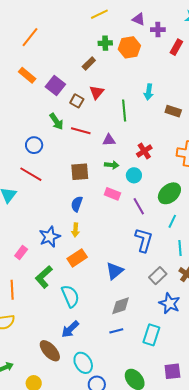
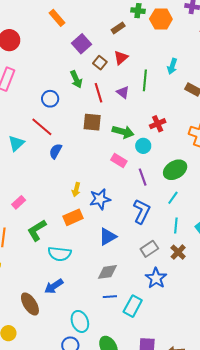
orange rectangle: (27, 75) -> (57, 18), moved
red line: (81, 131) -> (99, 93), turned 48
purple triangle: (109, 140) -> (123, 92), moved, turned 32
green arrow: (112, 165) -> (123, 132), size x1.5
brown square: (80, 172) -> (92, 122), moved
blue semicircle: (77, 204) -> (56, 151), moved
blue star: (50, 237) -> (100, 199), moved
cyan semicircle: (70, 296) -> (60, 254), turned 110
blue line: (116, 331) -> (110, 297), moved
cyan ellipse: (83, 363) -> (80, 321), moved

